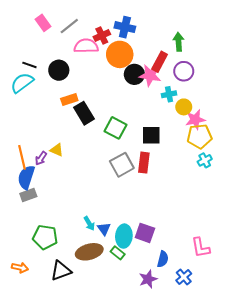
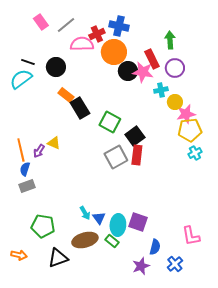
red rectangle: (160, 62) -> (152, 59), turned -54
orange rectangle: (69, 100) -> (66, 95), turned 56
black square: (151, 135) -> (135, 136), moved, turned -36
blue semicircle: (26, 177) -> (25, 169), size x0.6

